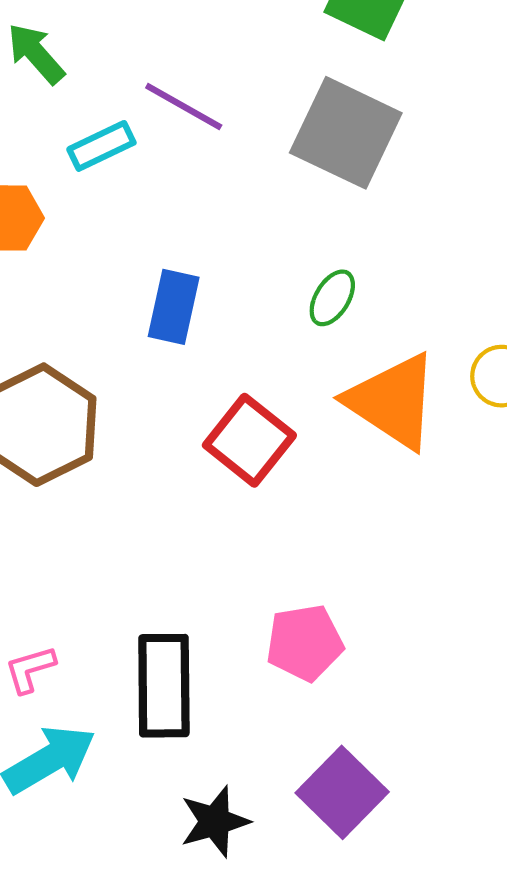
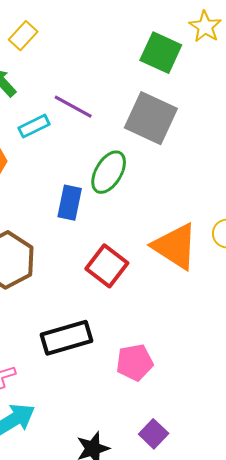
green ellipse: (332, 298) -> (109, 172), moved, size x1.6
black rectangle: (164, 686) -> (67, 338), moved, turned 75
purple square: (342, 792) -> (154, 434), size x0.7

